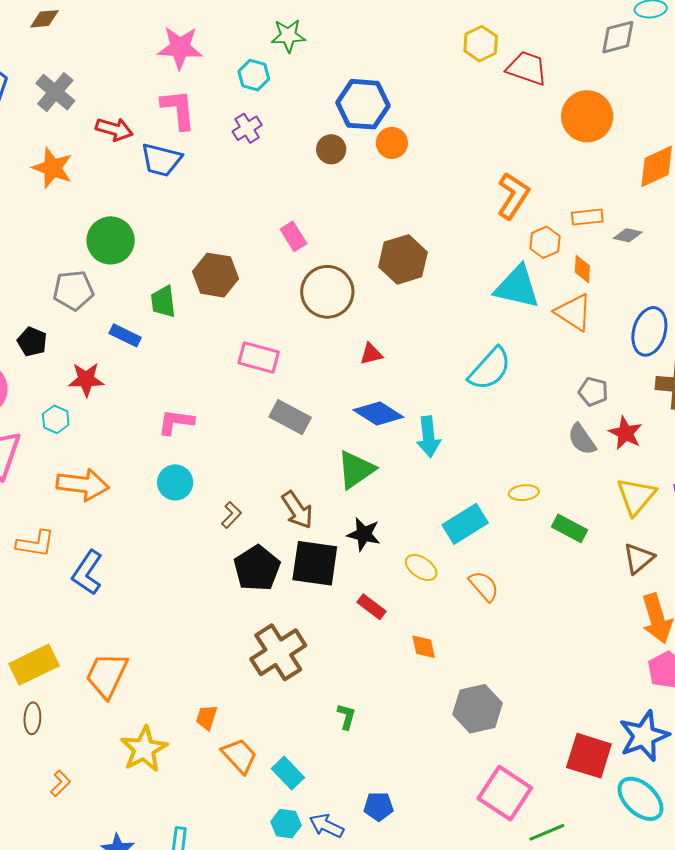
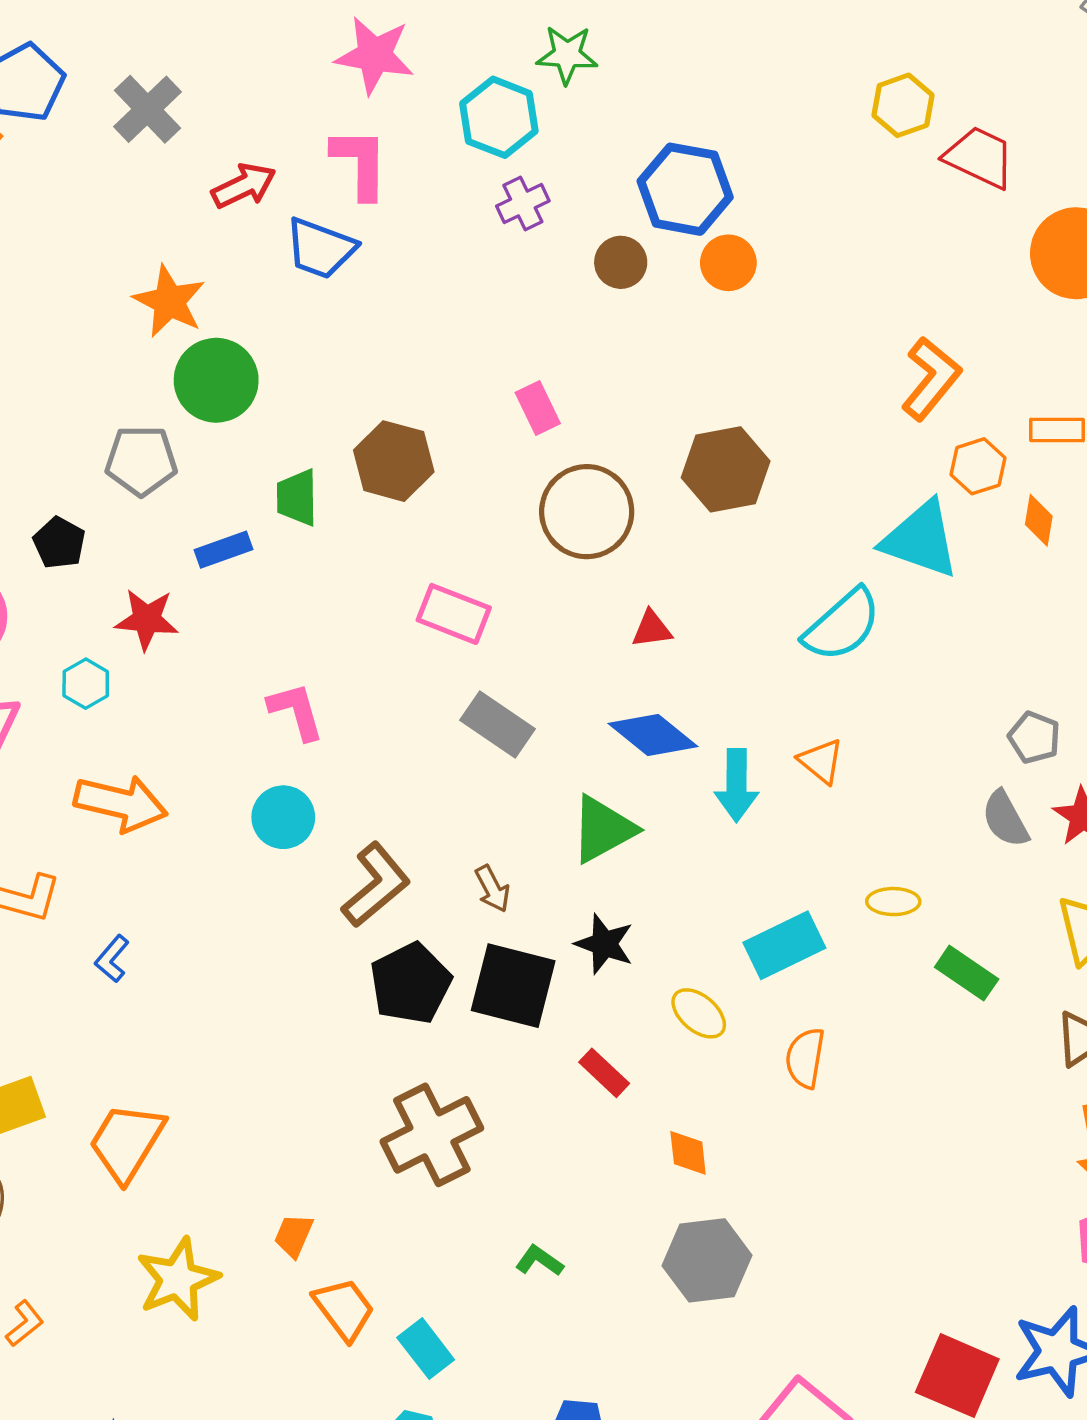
cyan hexagon: (254, 75) -> (499, 117), size x1.4
purple cross: (247, 128) -> (523, 204), moved
red arrow: (114, 129) -> (244, 186), turned -48
orange star: (52, 168) -> (169, 301), moved
orange triangle: (574, 312) -> (821, 761), moved, size x0.7
blue rectangle: (125, 335) -> (223, 550), turned -52
cyan semicircle: (490, 369) -> (842, 625), moved
pink L-shape: (176, 422) -> (296, 711), turned 60
brown arrow: (297, 510) -> (492, 889), size x0.7
brown L-shape: (231, 515) -> (376, 885), size x1.8
blue L-shape: (87, 573) -> (112, 959), size x0.6
orange semicircle: (484, 586) -> (805, 1058), turned -136
gray hexagon: (477, 709) -> (707, 1260), moved
green L-shape: (346, 717) -> (539, 1261), turned -76

